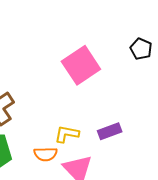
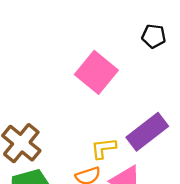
purple rectangle: (110, 131) -> (147, 132), size x1.6

